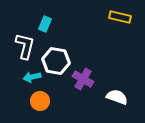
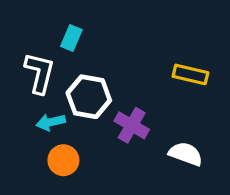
yellow rectangle: (120, 17) -> (190, 74), moved

